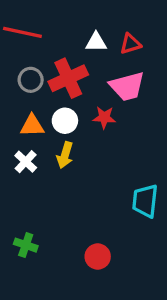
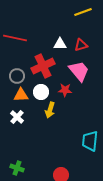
gray circle: (31, 80) -> (17, 76), moved
pink trapezoid: (127, 86) -> (79, 71), turned -115
yellow arrow: (65, 155) -> (50, 110), moved

